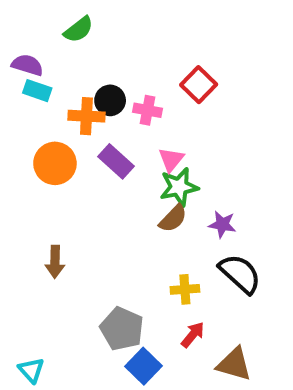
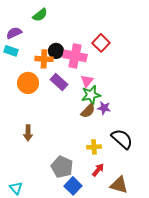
purple semicircle: (27, 65) -> (14, 33), turned -42
cyan rectangle: (37, 91) -> (11, 51), moved
pink cross: (147, 110) -> (75, 56), size x1.6
purple star: (222, 224) -> (104, 108), moved

